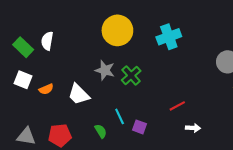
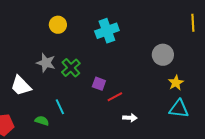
yellow circle: (117, 30) -> (58, 25), size x0.6
purple square: (139, 127) -> (99, 84), moved
green semicircle: (101, 131) -> (42, 121), turned -40

